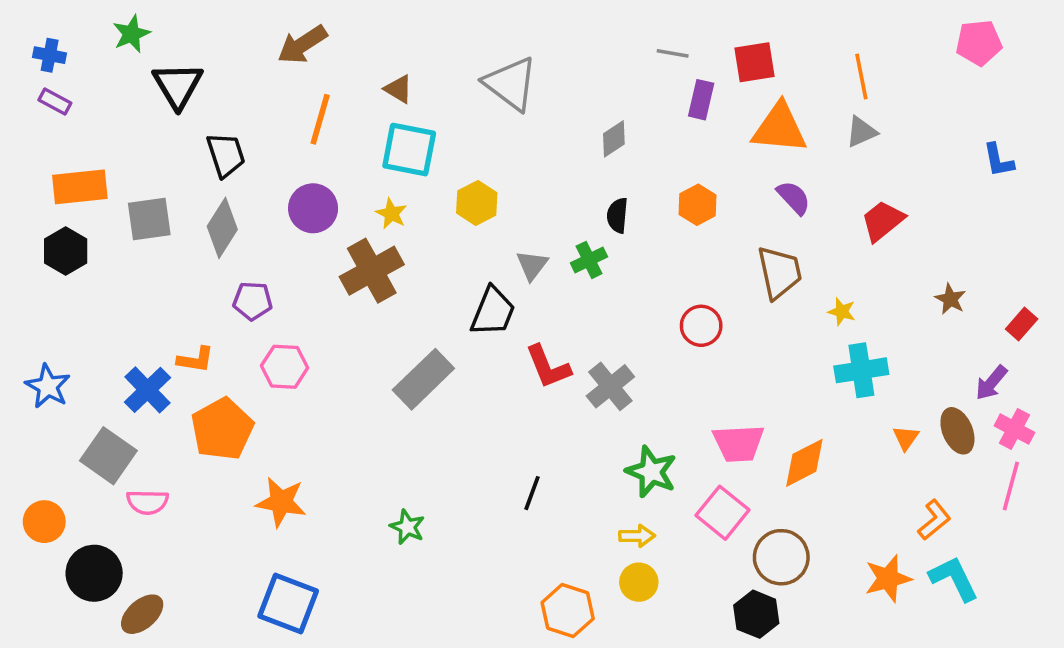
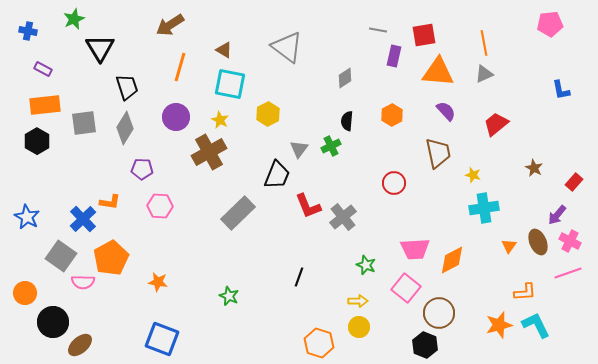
purple rectangle: (55, 101) -> (43, 69), moved
orange pentagon: (222, 429) -> (111, 258), moved
green star: (651, 472) -> (366, 265), size x0.7
pink line: (1011, 486) -> (568, 273), turned 56
orange star: (281, 502) -> (158, 282), size x0.7
orange L-shape: (934, 520) -> (525, 292), turned 35

